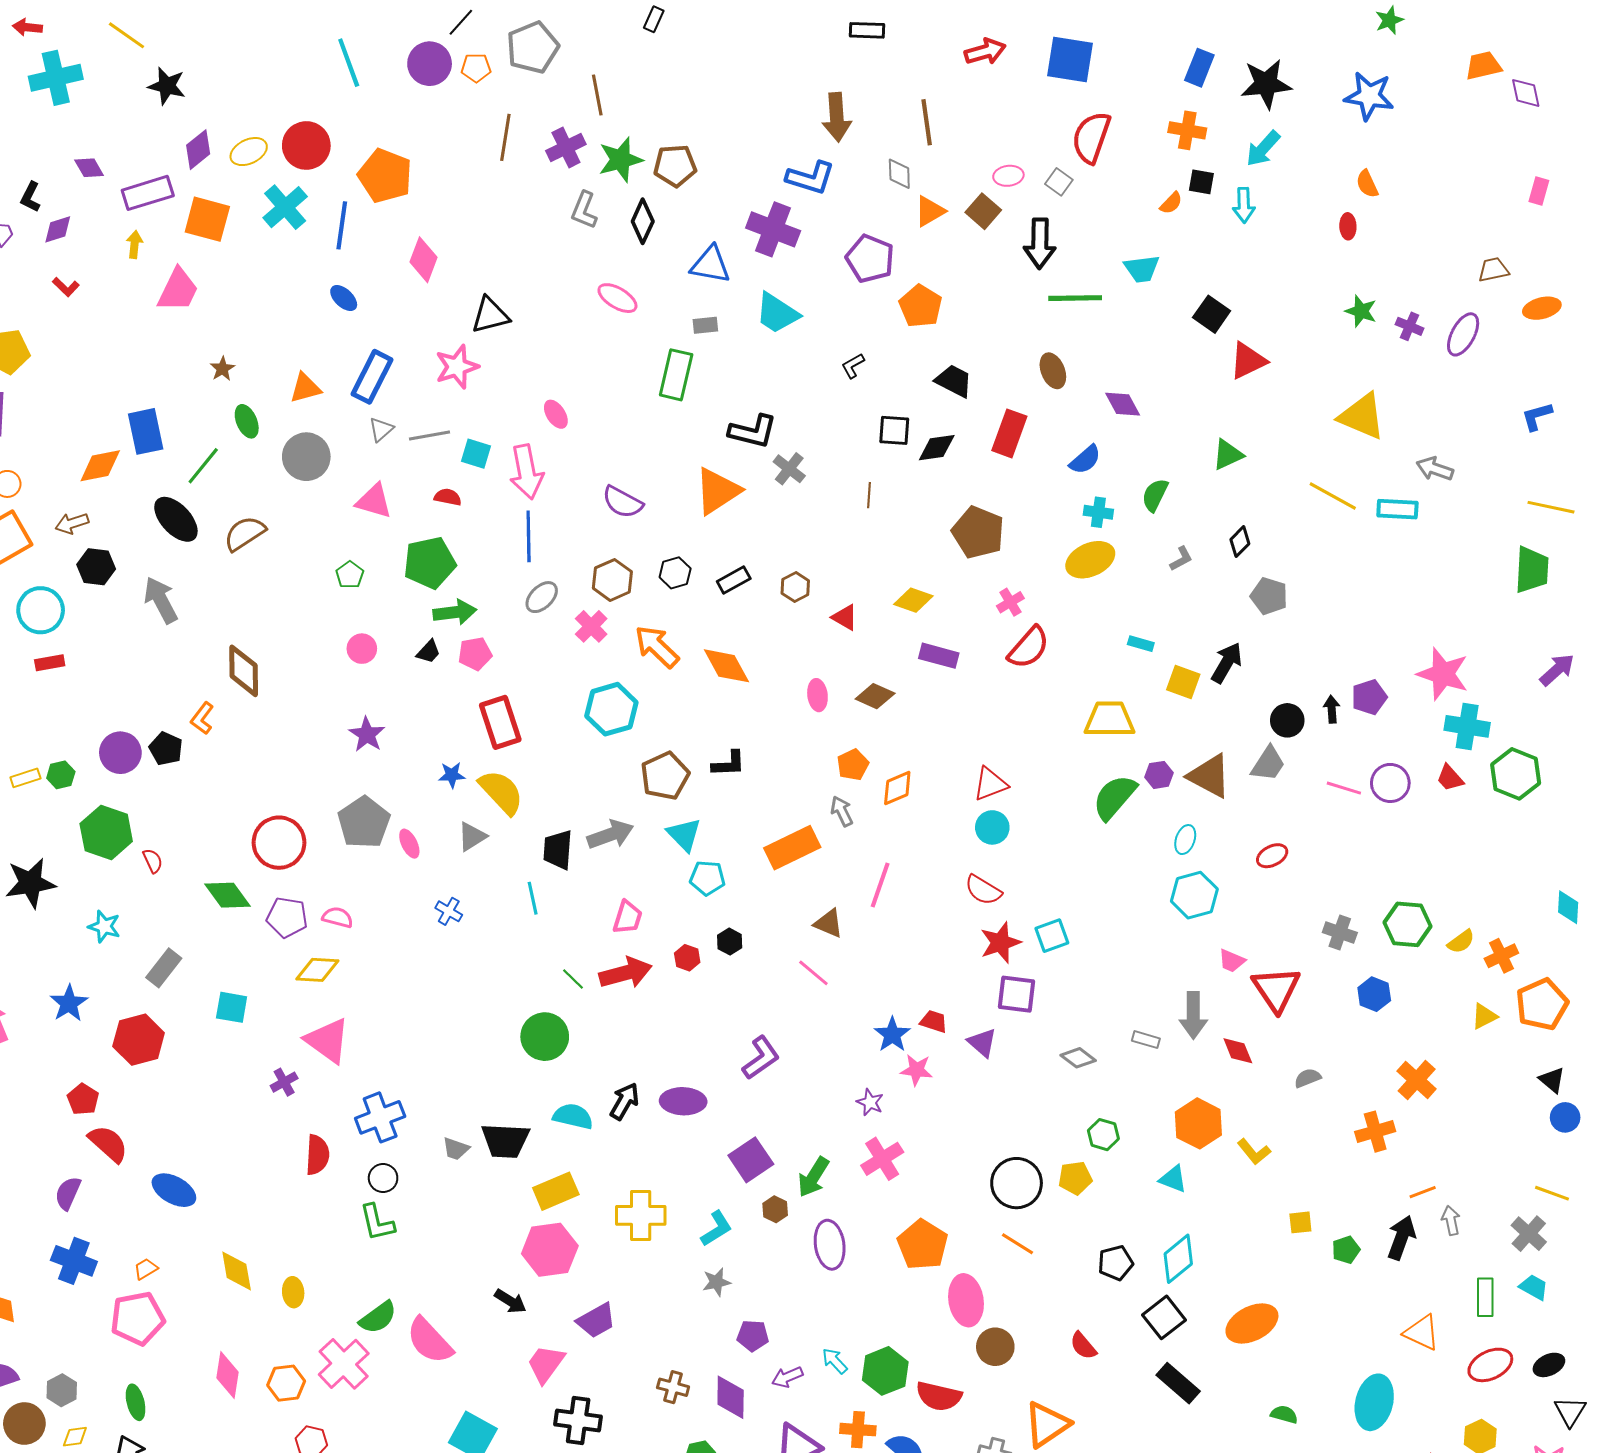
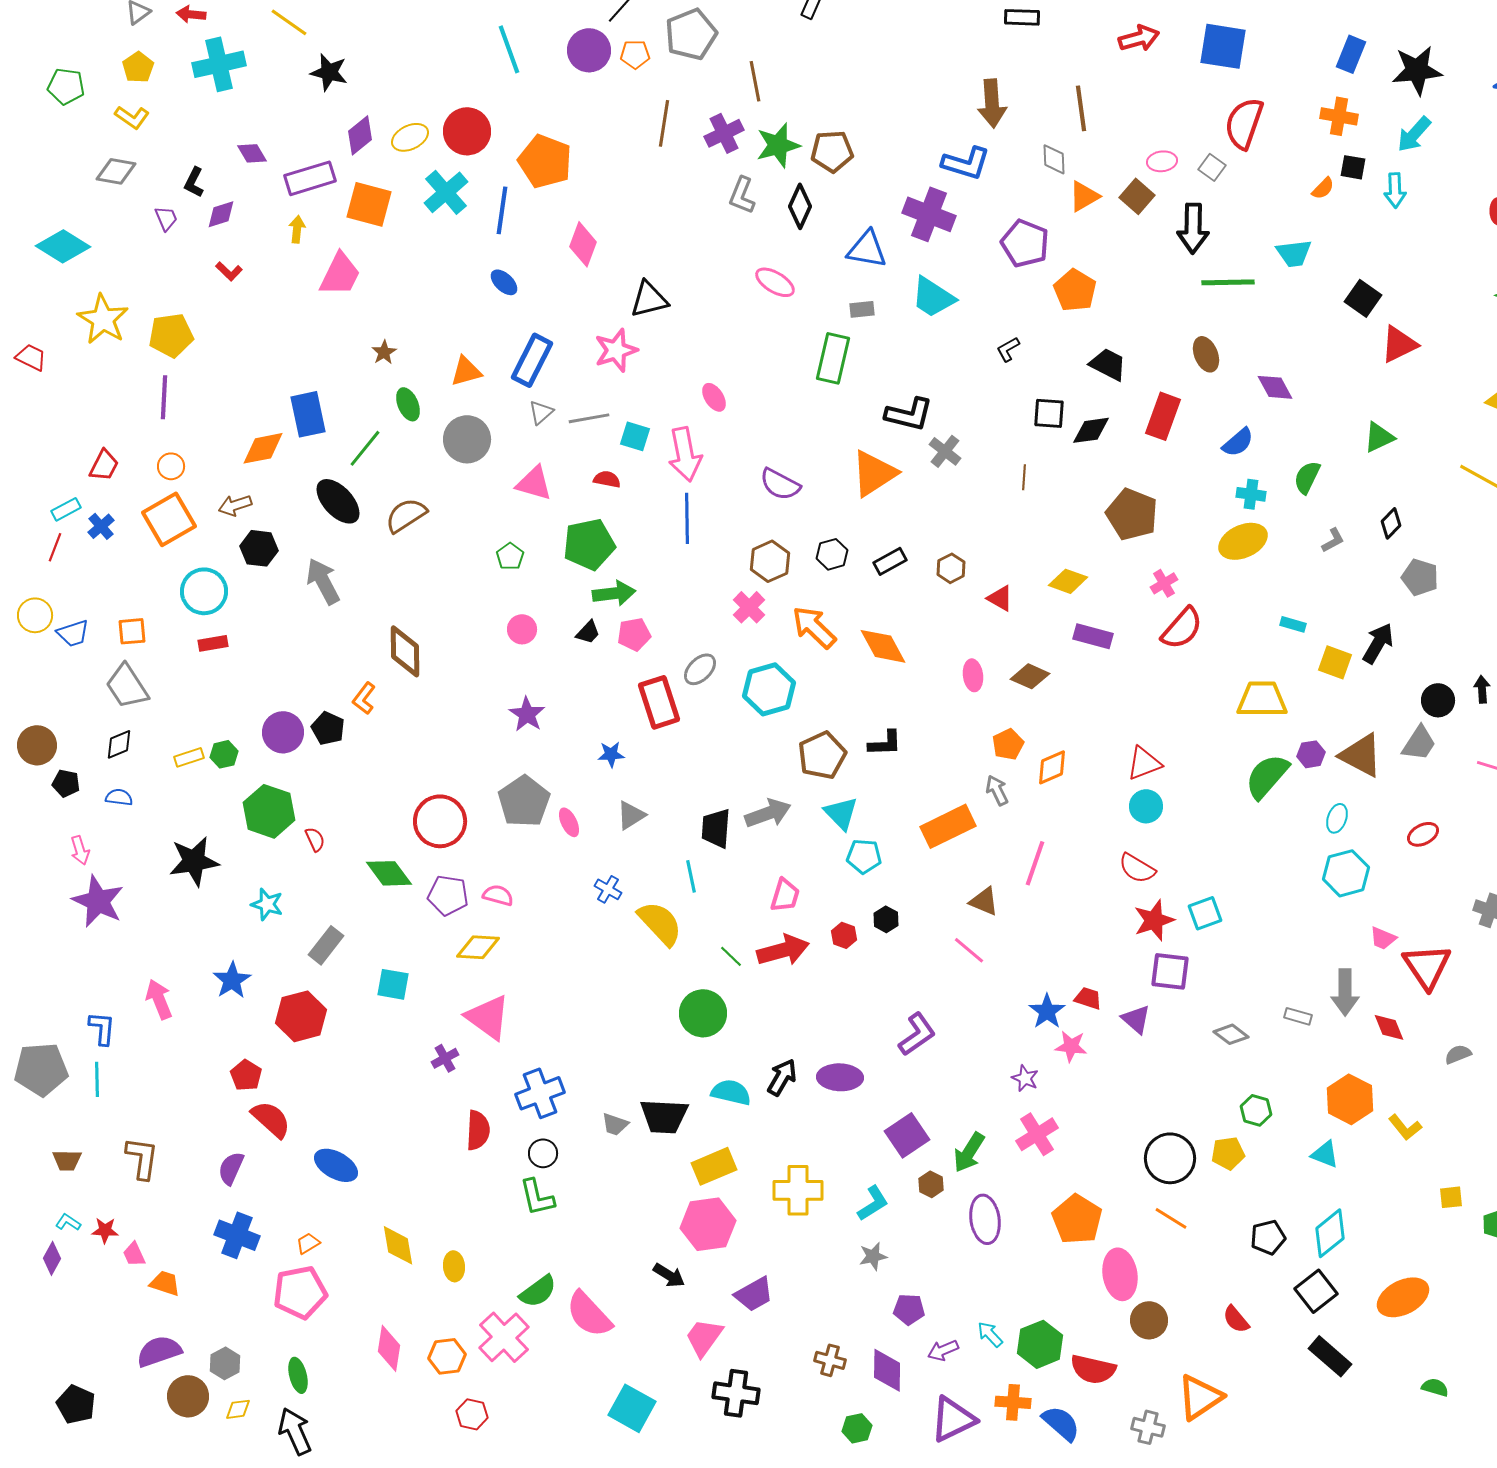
gray ellipse: (542, 597) -> (700, 669), moved
yellow semicircle: (501, 792) -> (660, 923), moved

